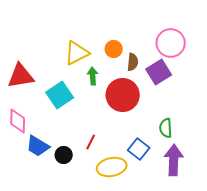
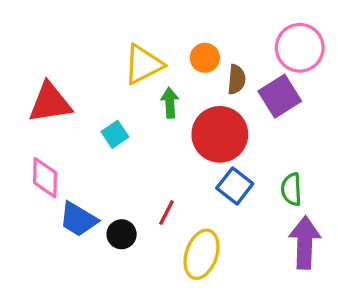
cyan square: (60, 95) -> (115, 134), size x0.6
blue square: (139, 149) -> (235, 186), moved
yellow ellipse: (112, 167) -> (201, 254), turned -60

